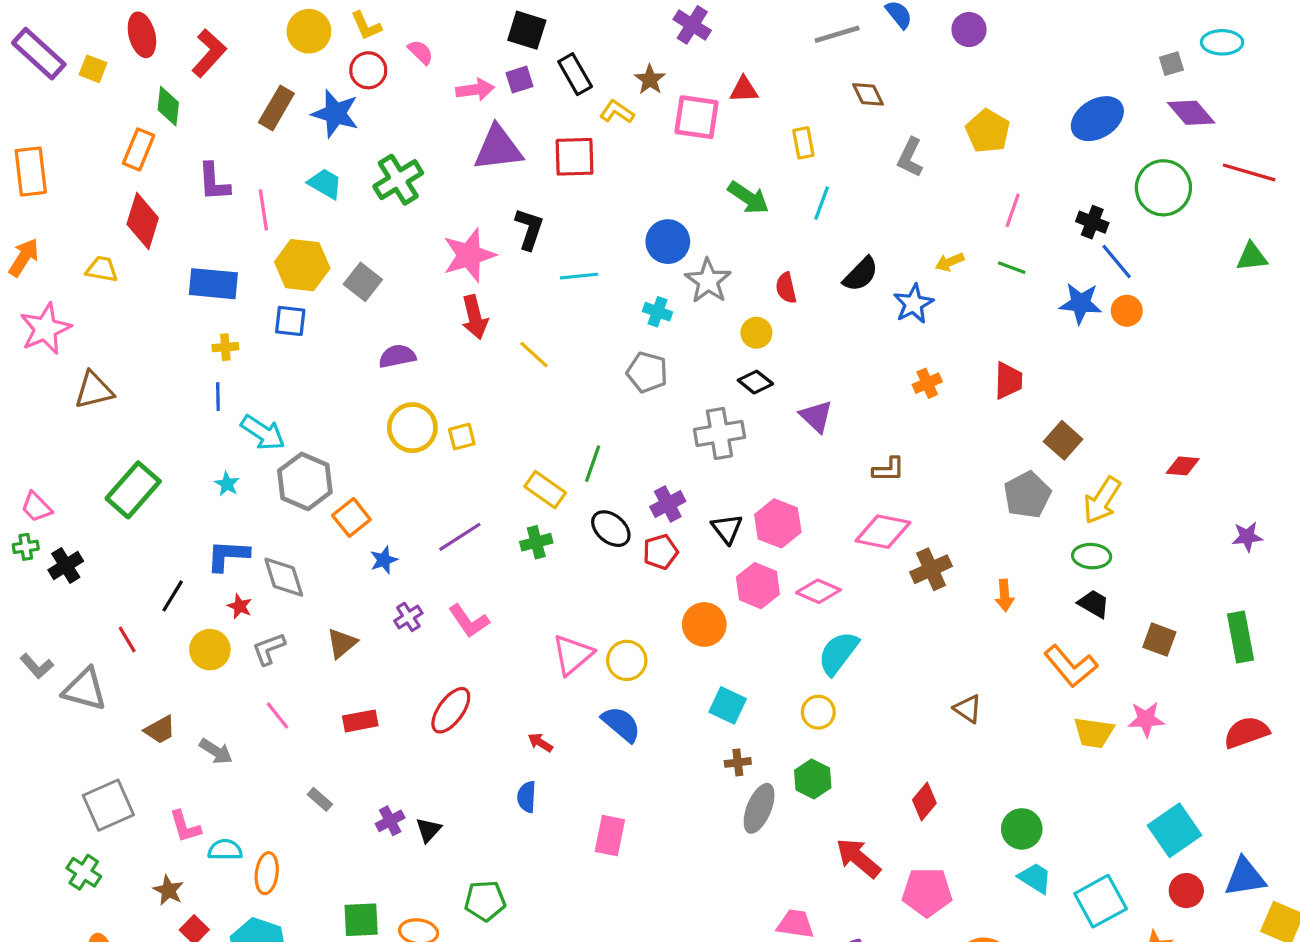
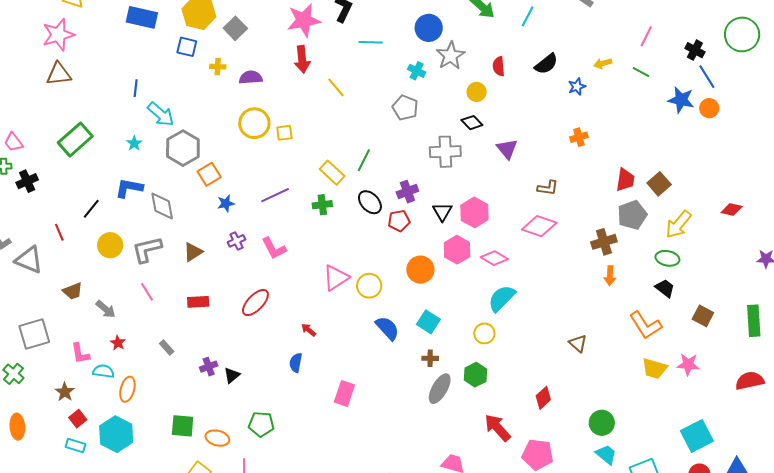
blue star: (914, 304) -> (577, 87), size x0.7
pink star: (45, 329) -> (58, 35), moved
yellow cross: (225, 347) -> (218, 67), moved
red trapezoid: (1008, 381) -> (625, 180), moved
brown cross: (931, 569) -> (604, 242), moved
red star: (240, 606) -> (118, 343), moved
gray L-shape: (269, 649) -> (147, 250), size x1.4
blue semicircle: (621, 724) -> (387, 328), moved

